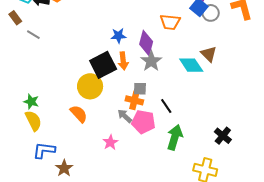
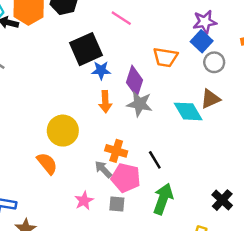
gray circle: (211, 13) -> (214, 62), moved
brown triangle: (209, 54) -> (210, 99), turned 48
gray star: (151, 61) -> (140, 104), turned -30
black square: (103, 65) -> (86, 49), moved
gray square: (140, 89) -> (117, 204), moved

